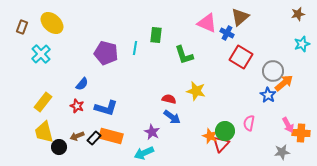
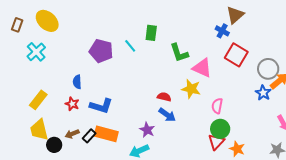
pink triangle: (207, 23) -> (202, 68), moved
cyan line: (135, 48) -> (130, 46), turned -48
blue semicircle: (82, 84) -> (77, 82), turned 136
pink semicircle: (249, 123) -> (217, 106), moved
orange star: (210, 136) -> (237, 149), moved

